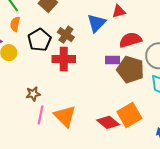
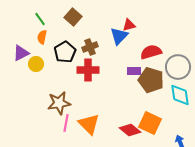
red triangle: (119, 11) -> (129, 25), moved
brown cross: (66, 35) -> (90, 47), turned 35
brown star: (33, 94) -> (59, 103), size x1.6
orange square: (129, 115) -> (150, 123), turned -35

